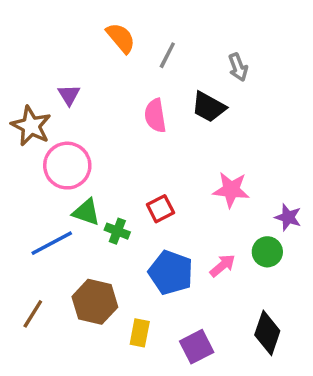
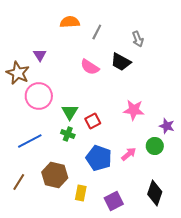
orange semicircle: (121, 38) -> (70, 22), turned -54
pink semicircle: (155, 116) -> (90, 67), turned -48
green triangle: (86, 212) -> (70, 112), moved, turned 42

